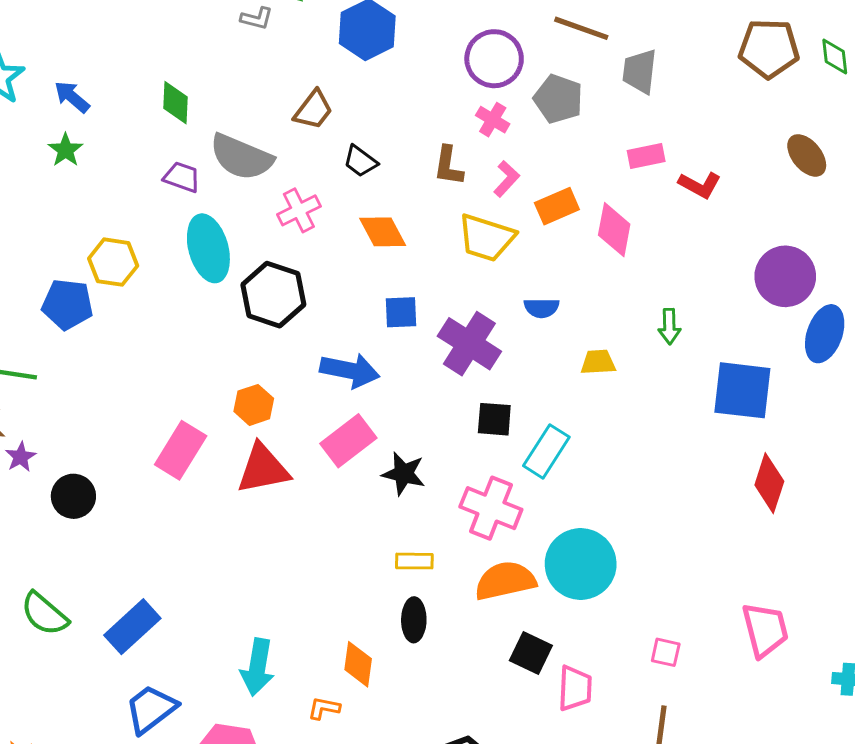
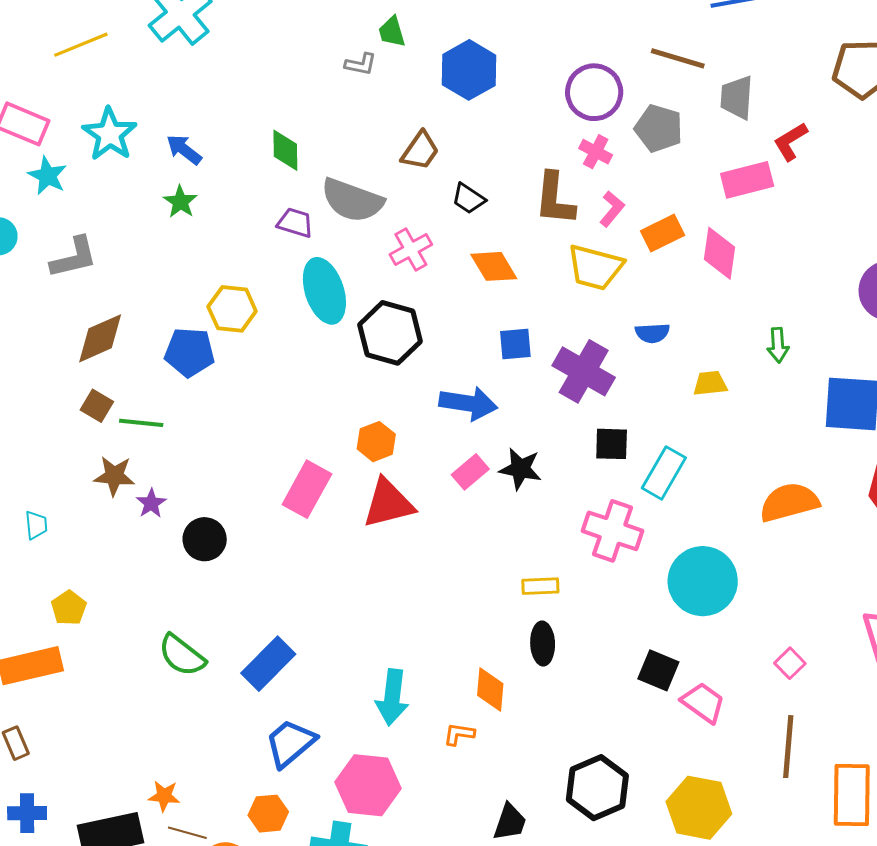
pink rectangle: (646, 156) -> (747, 180), size x1.4
brown L-shape: (448, 166) -> (555, 199), size x1.4
red L-shape: (700, 185) -> (791, 141), moved, turned 123
pink rectangle: (348, 441) -> (470, 472), size x0.7
black star: (404, 474) -> (520, 469), moved
orange semicircle: (505, 581) -> (789, 502), moved
pink square: (666, 652) -> (790, 663), turned 36
pink trapezoid: (575, 688) -> (703, 703), turned -54

